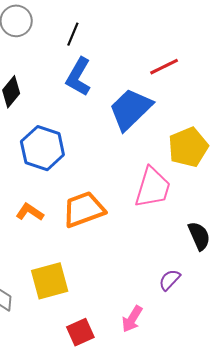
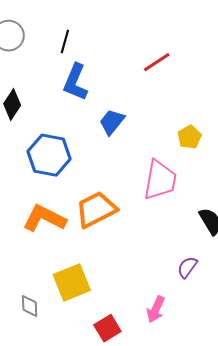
blue trapezoid: (130, 109) -> (112, 122), moved, size x0.6
yellow pentagon: (188, 147) -> (189, 137), size x0.6
orange L-shape: (30, 212) -> (44, 218), size x1.6

